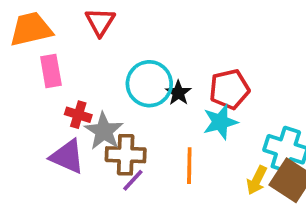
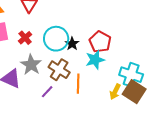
red pentagon: (229, 89) -> (100, 42), turned -30
red cross: (78, 115) -> (25, 38), moved, turned 32
brown cross: (126, 155) -> (59, 70), moved, turned 30

